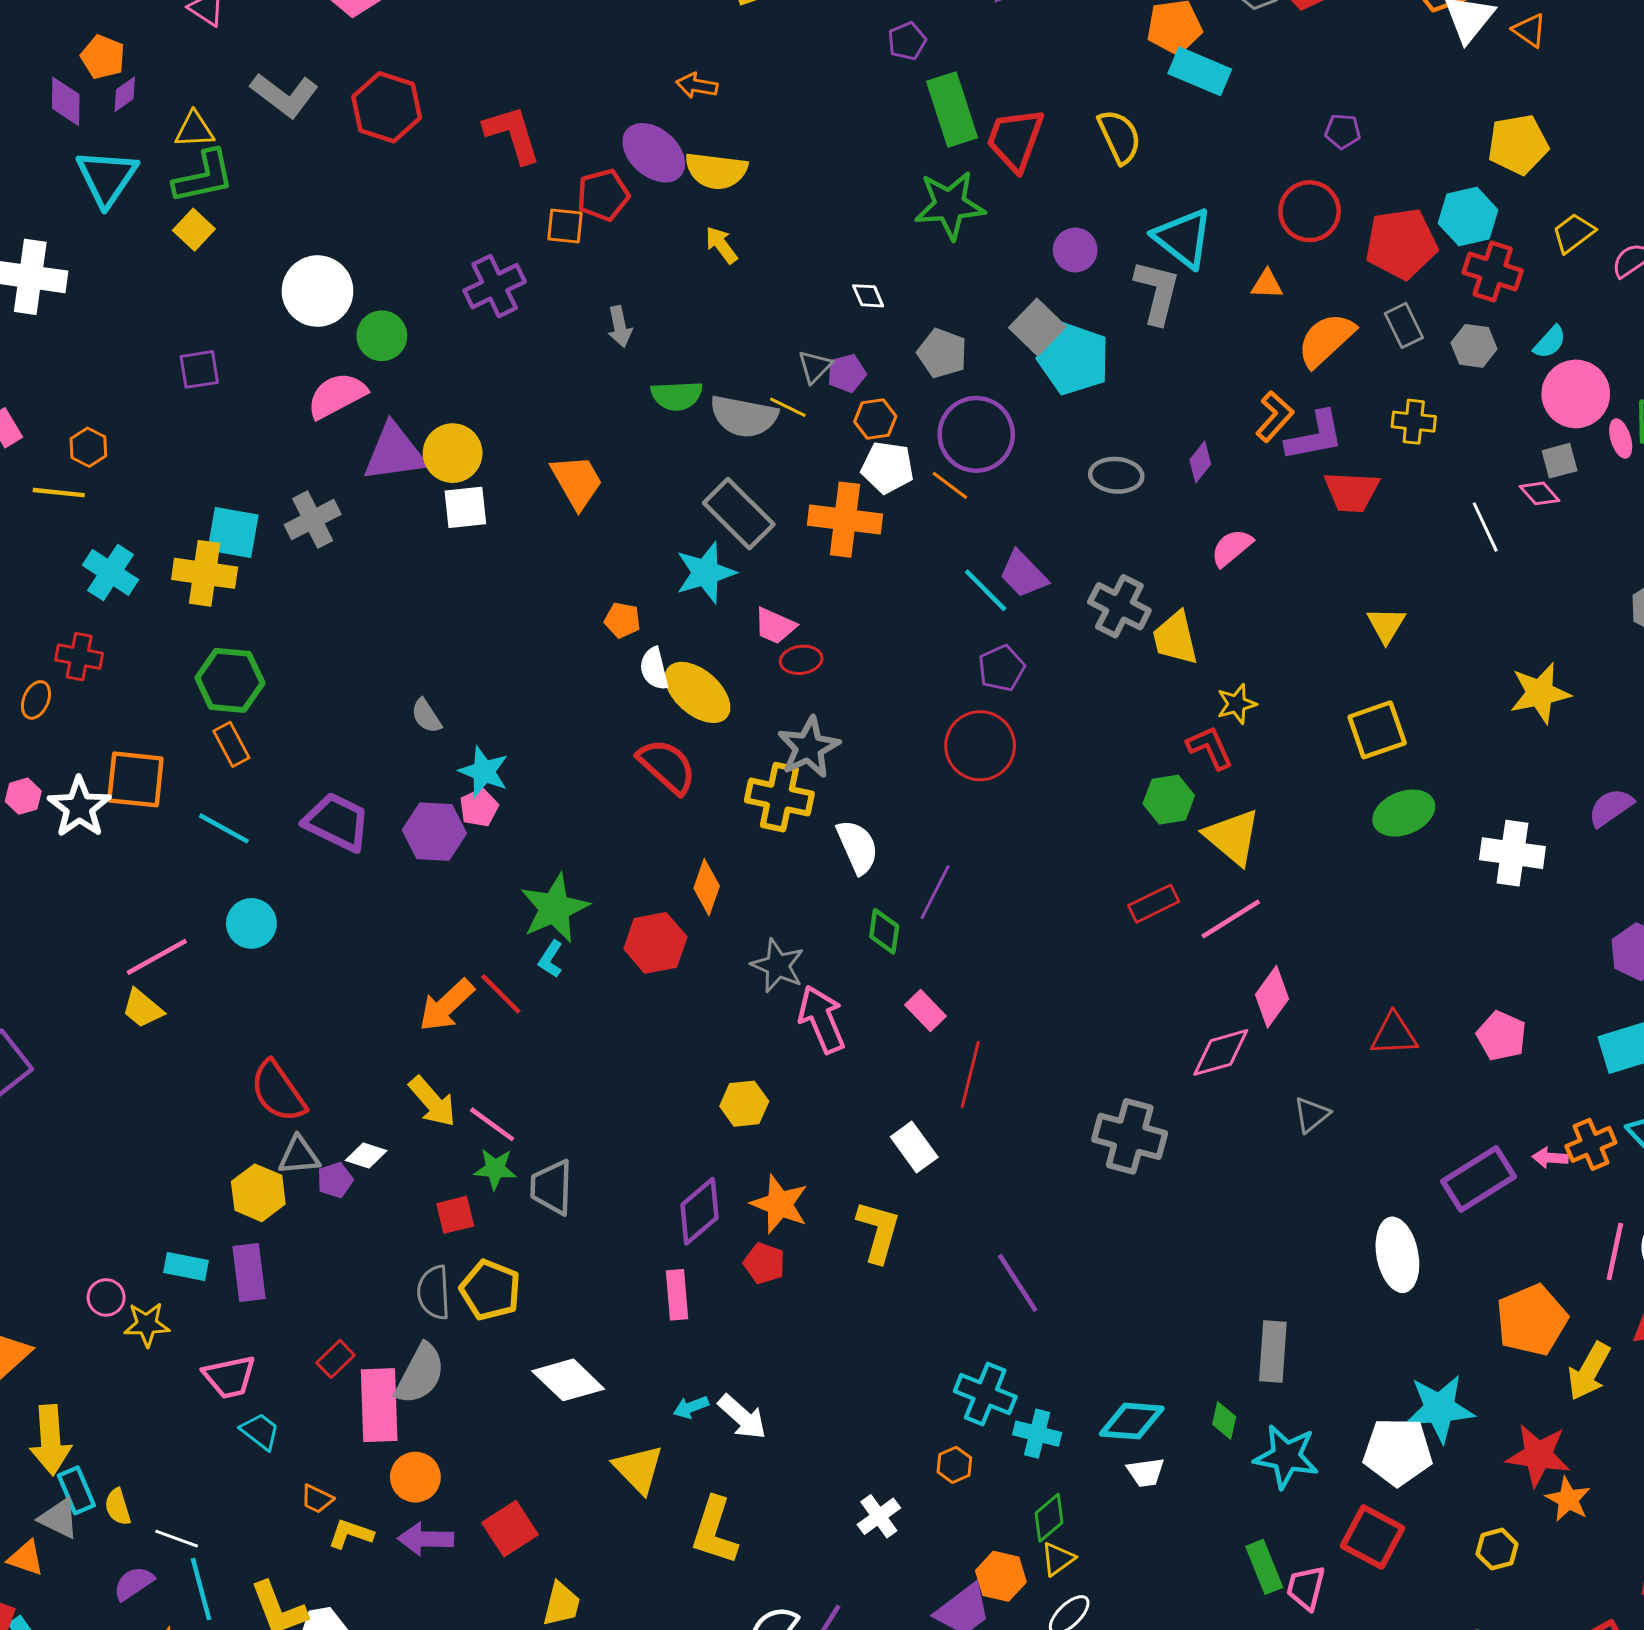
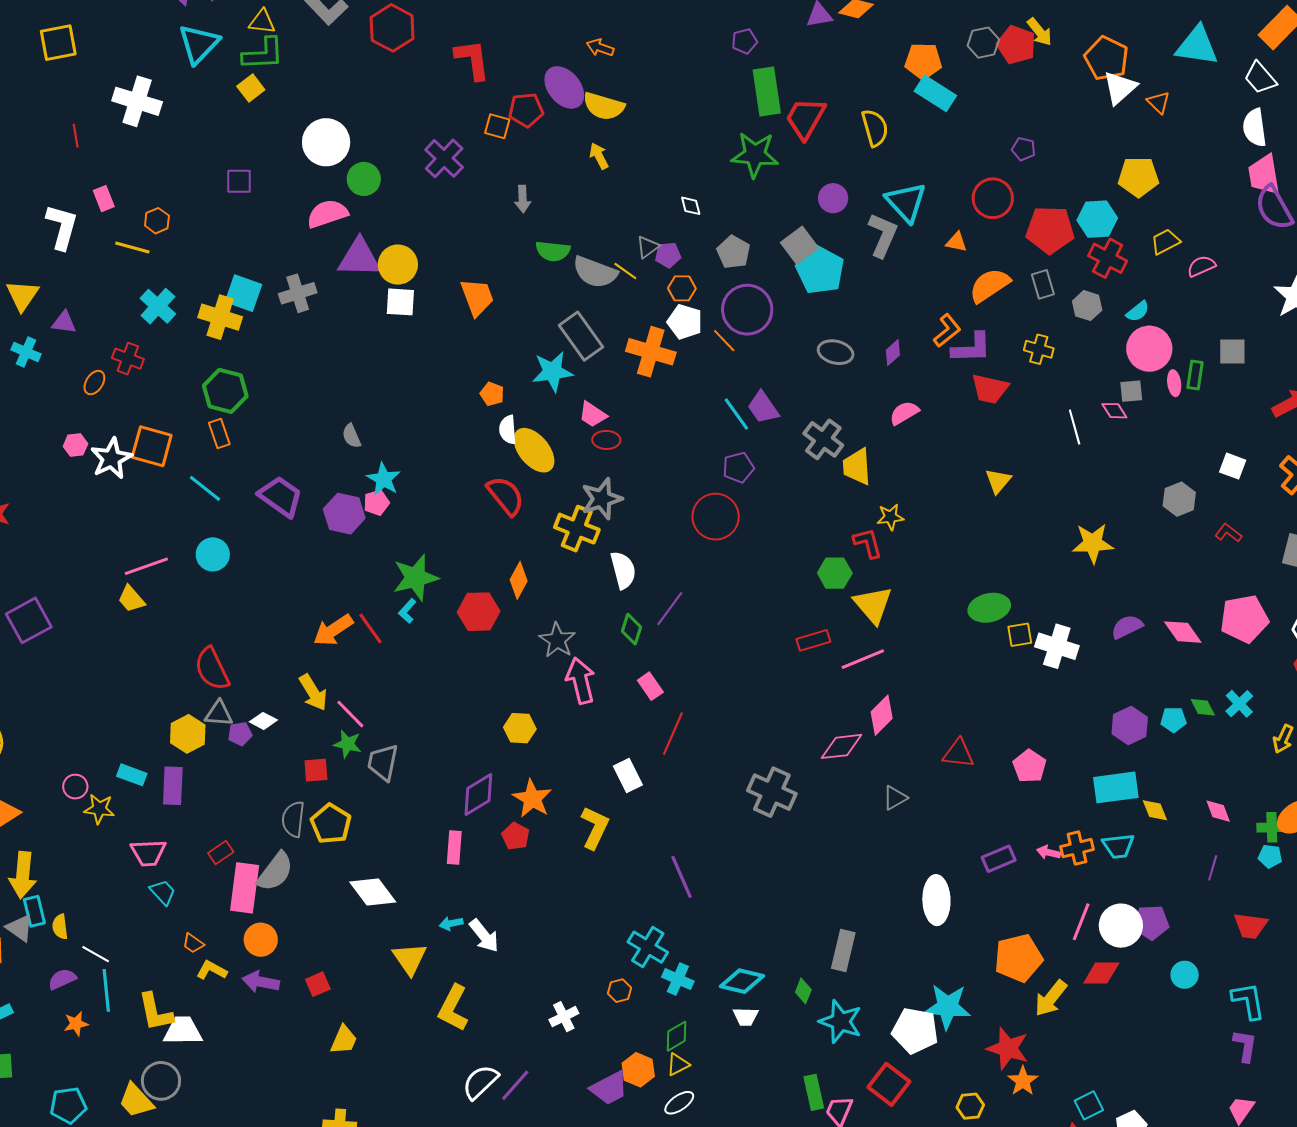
purple cross: (495, 286) -> (444, 158), turned -30
yellow square: (1377, 730) -> (1020, 635), moved, size x0.7
purple rectangle: (1479, 1179) -> (999, 859), size x0.7
red square: (510, 1529) -> (318, 984), size x0.7

